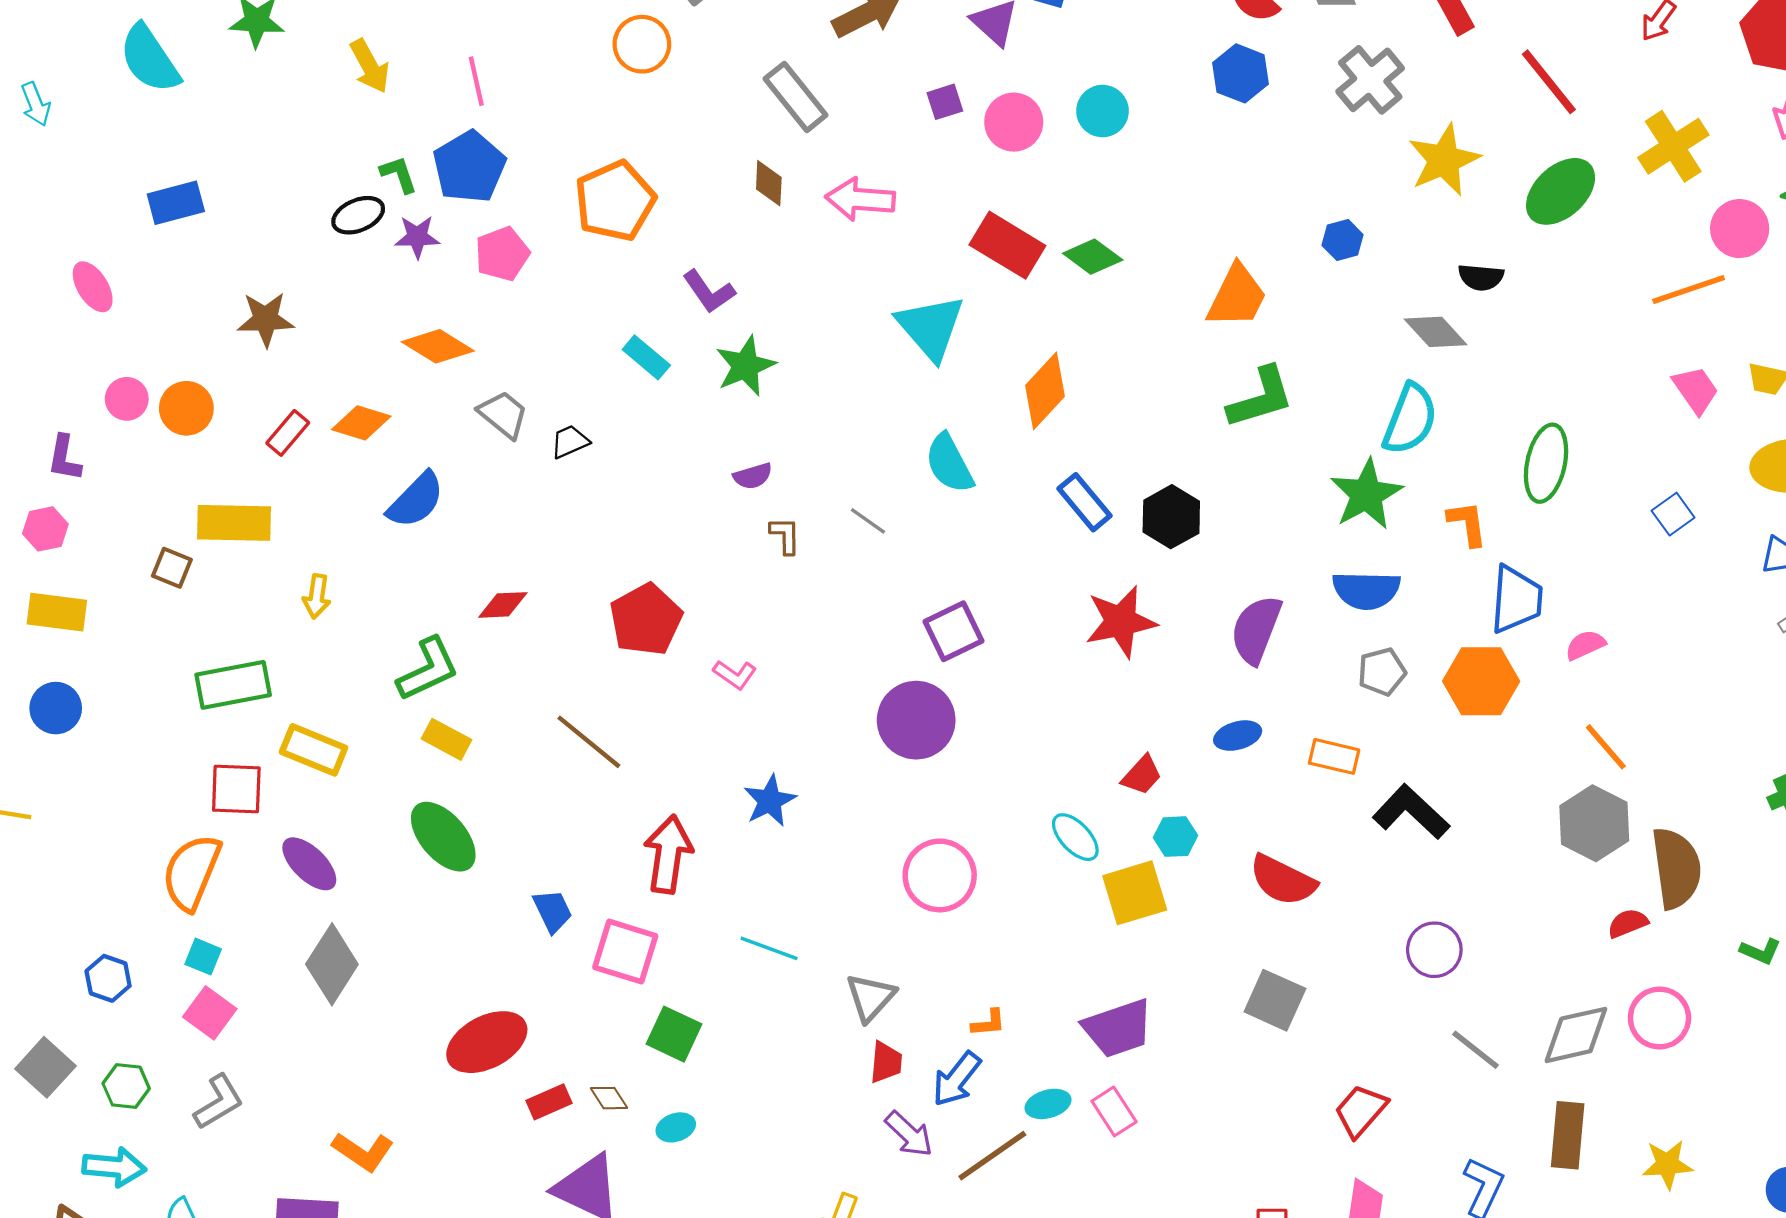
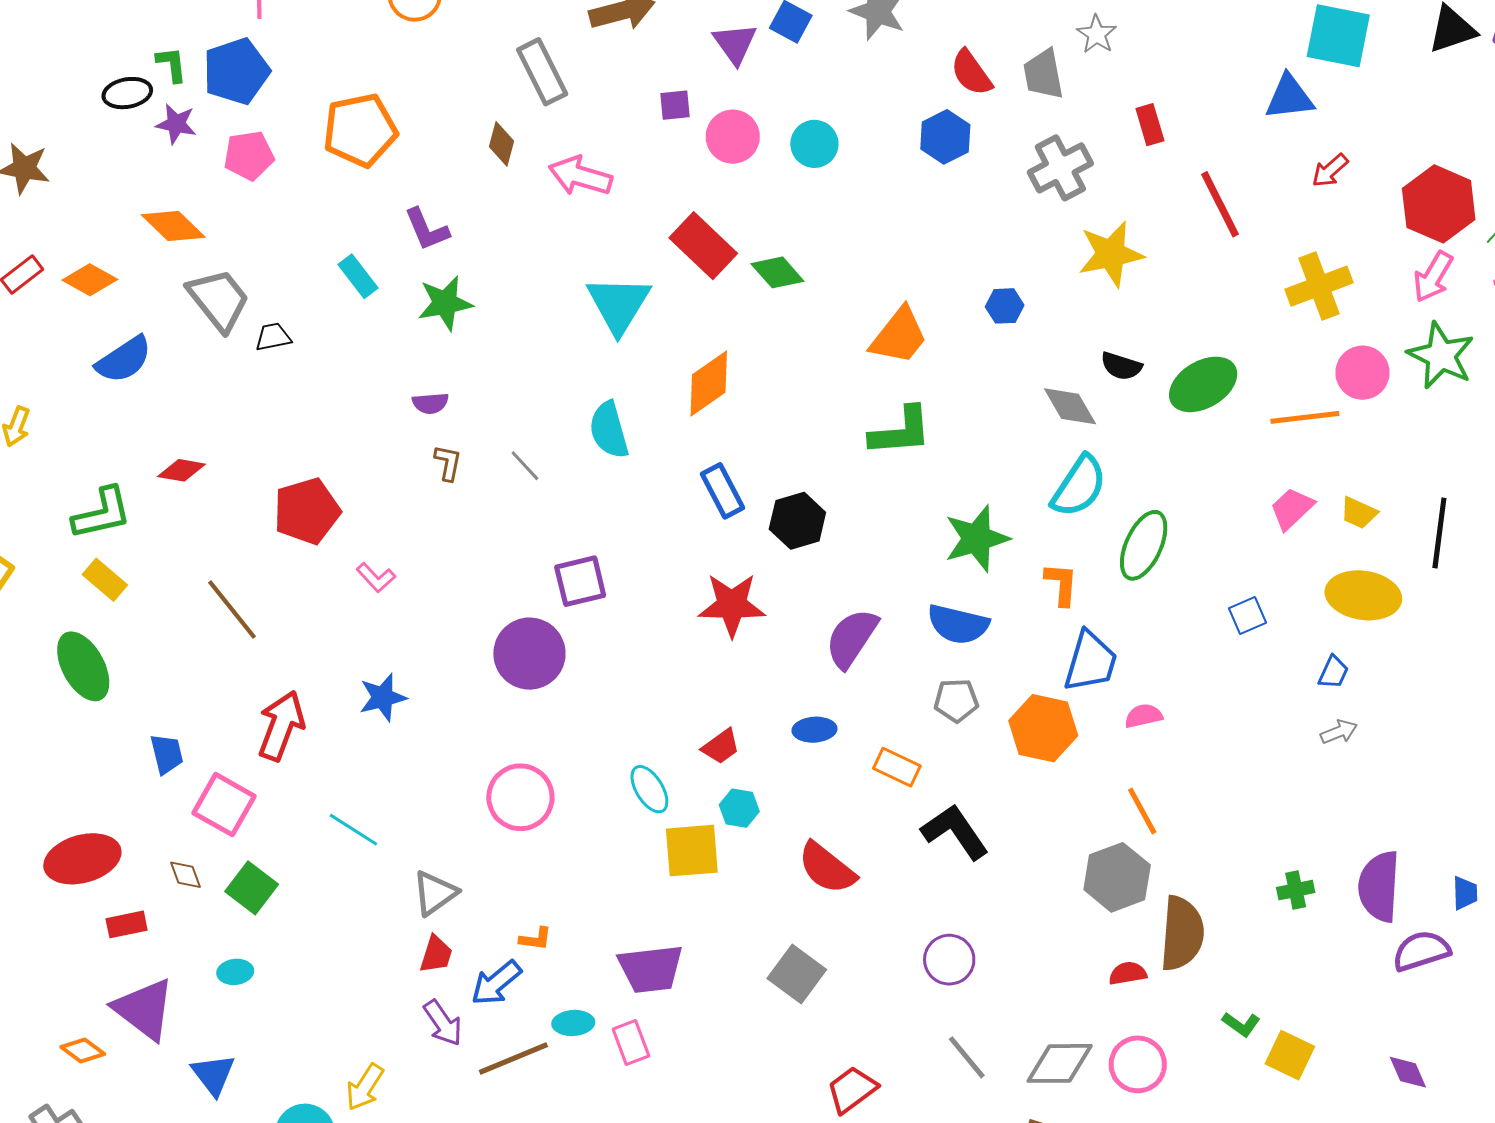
green ellipse: (1561, 191) -> (1203, 384), moved
pink trapezoid: (1696, 390) -> (1292, 509), turned -111
gray trapezoid: (503, 414) -> (219, 300), size x1.4
cyan semicircle: (1410, 419) -> (1079, 486), moved
brown diamond: (609, 1098) -> (185, 875), moved

